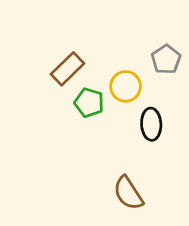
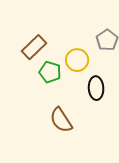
brown semicircle: (128, 193) -> (61, 120), moved

